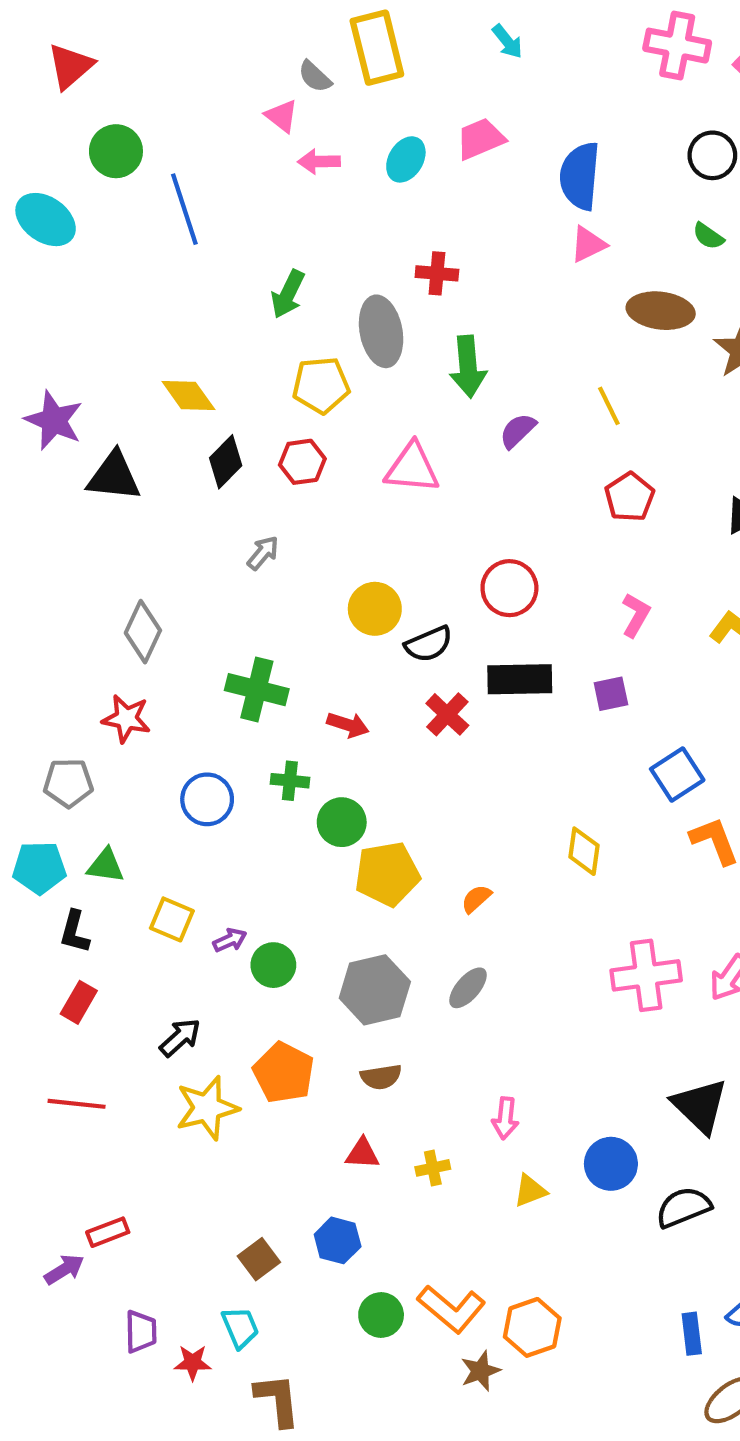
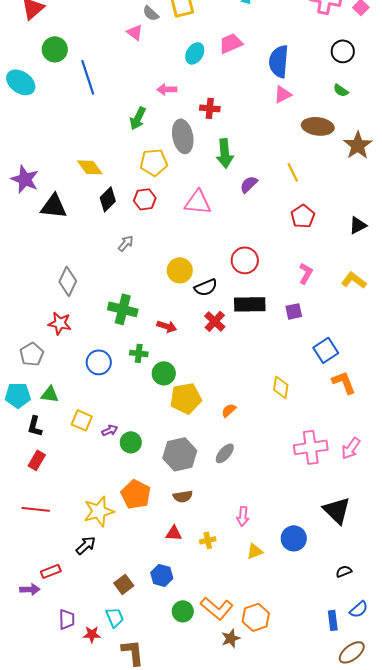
pink arrow: (319, 162) -> (167, 89), moved
gray pentagon: (68, 783) -> (32, 354), turned -30
black arrow: (180, 1038) -> (86, 545), moved
black semicircle: (683, 1207) -> (344, 571), moved, size x0.6
purple arrow: (64, 1269) -> (30, 589), turned 30

